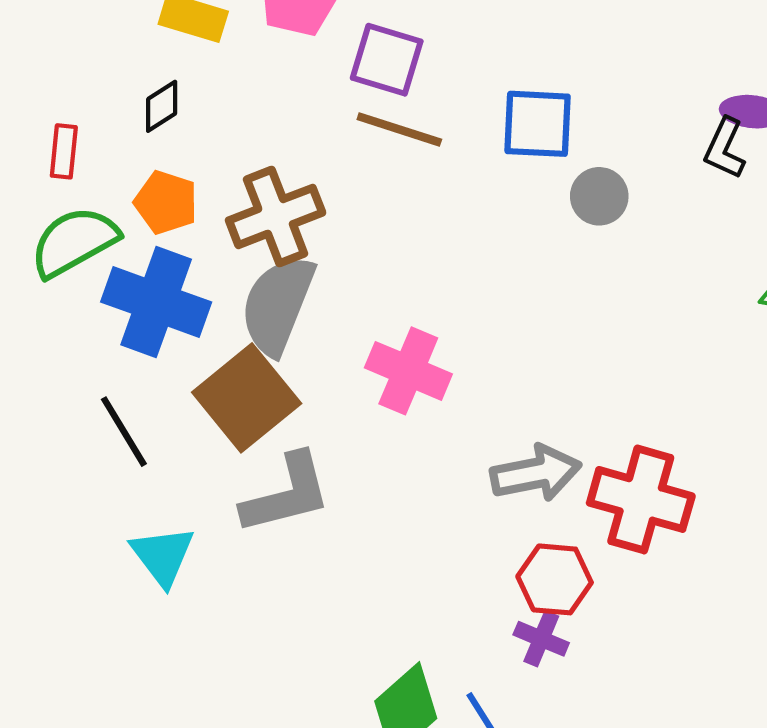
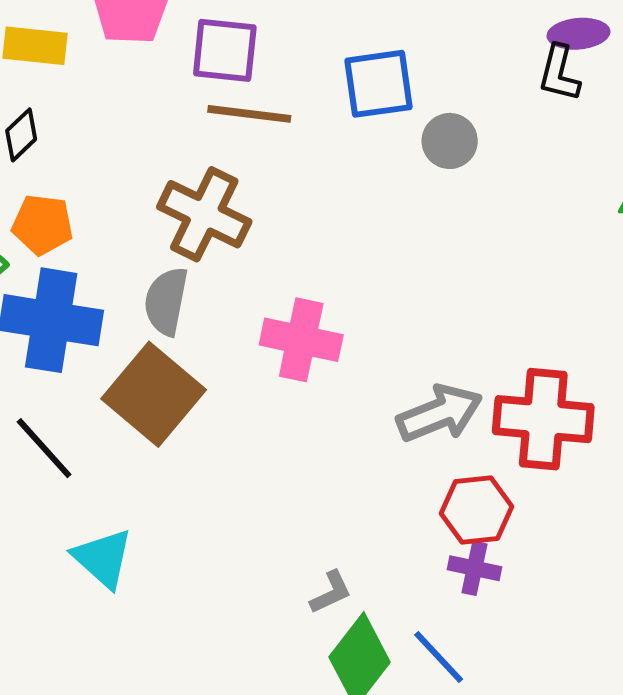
brown cross: (276, 216) -> (204, 214), moved, turned -32
gray semicircle: (278, 305) -> (166, 301), size x0.7
gray L-shape: (287, 494) -> (331, 592), moved, size x0.5

